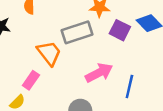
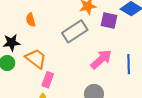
orange trapezoid: (49, 53) -> (36, 59), moved

